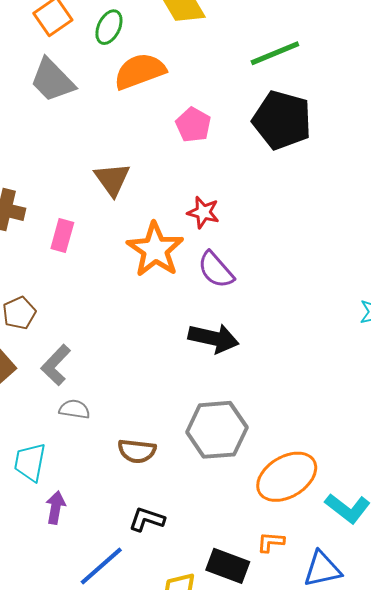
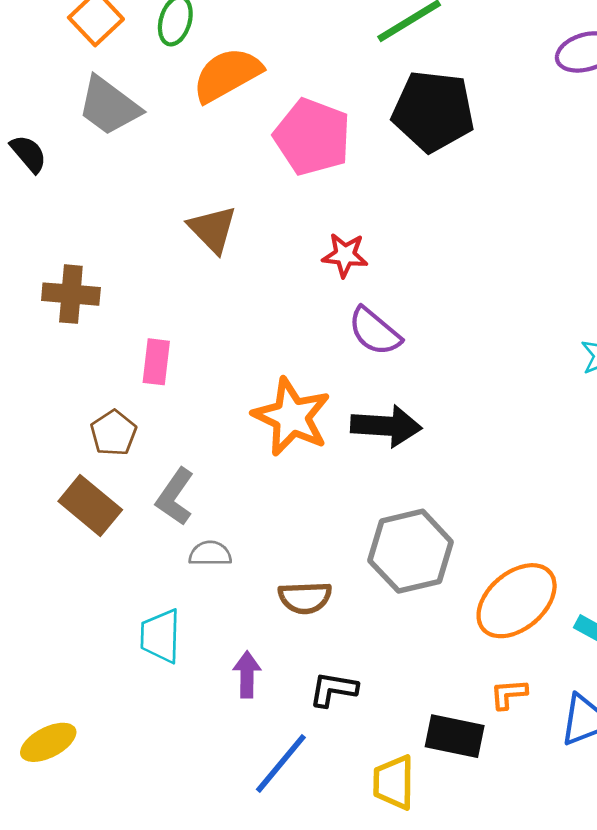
pink pentagon: (193, 125) -> (312, 137), size x1.6
pink rectangle: (62, 235) -> (156, 362), moved
orange star: (155, 250) -> (292, 417), moved
purple arrow: (56, 508) -> (247, 674), moved

